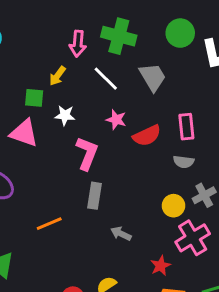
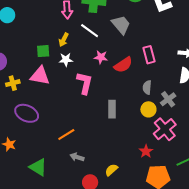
yellow arrow: (57, 76) -> (64, 40), moved
gray semicircle: (184, 162) -> (147, 87), moved, turned 96
gray rectangle: (94, 196) -> (112, 109), moved
gray arrow: (121, 234) -> (77, 157), moved

